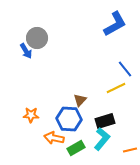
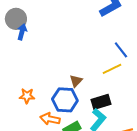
gray circle: (37, 38) -> (16, 19), moved
blue arrow: (26, 51) -> (22, 32), turned -133

